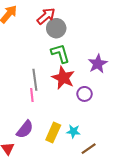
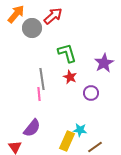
gray circle: (56, 28) -> (32, 28), moved
red star: (63, 78) -> (70, 77), size x0.6
yellow rectangle: (53, 132) -> (67, 141), moved

